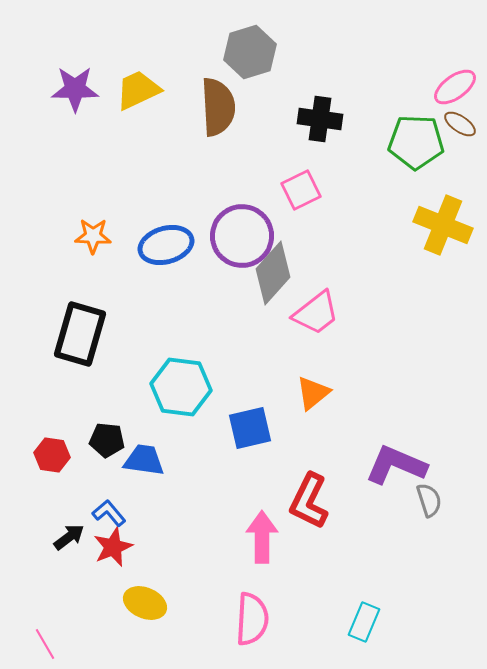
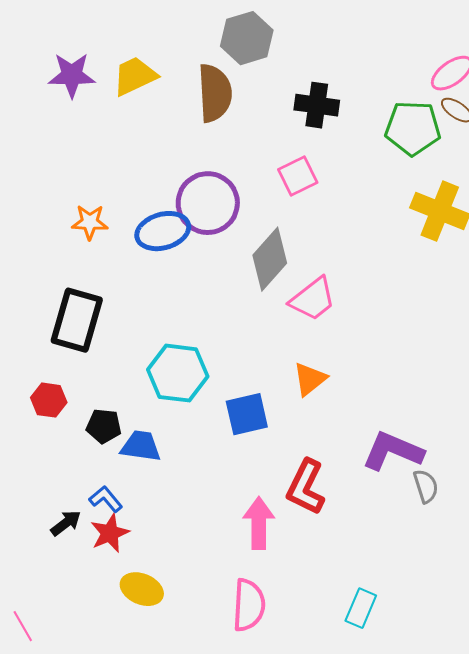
purple circle: (242, 236) -> (208, 203), moved
red hexagon: (52, 455) -> (49, 400), moved
pink line: (45, 644) -> (23, 626), moved

